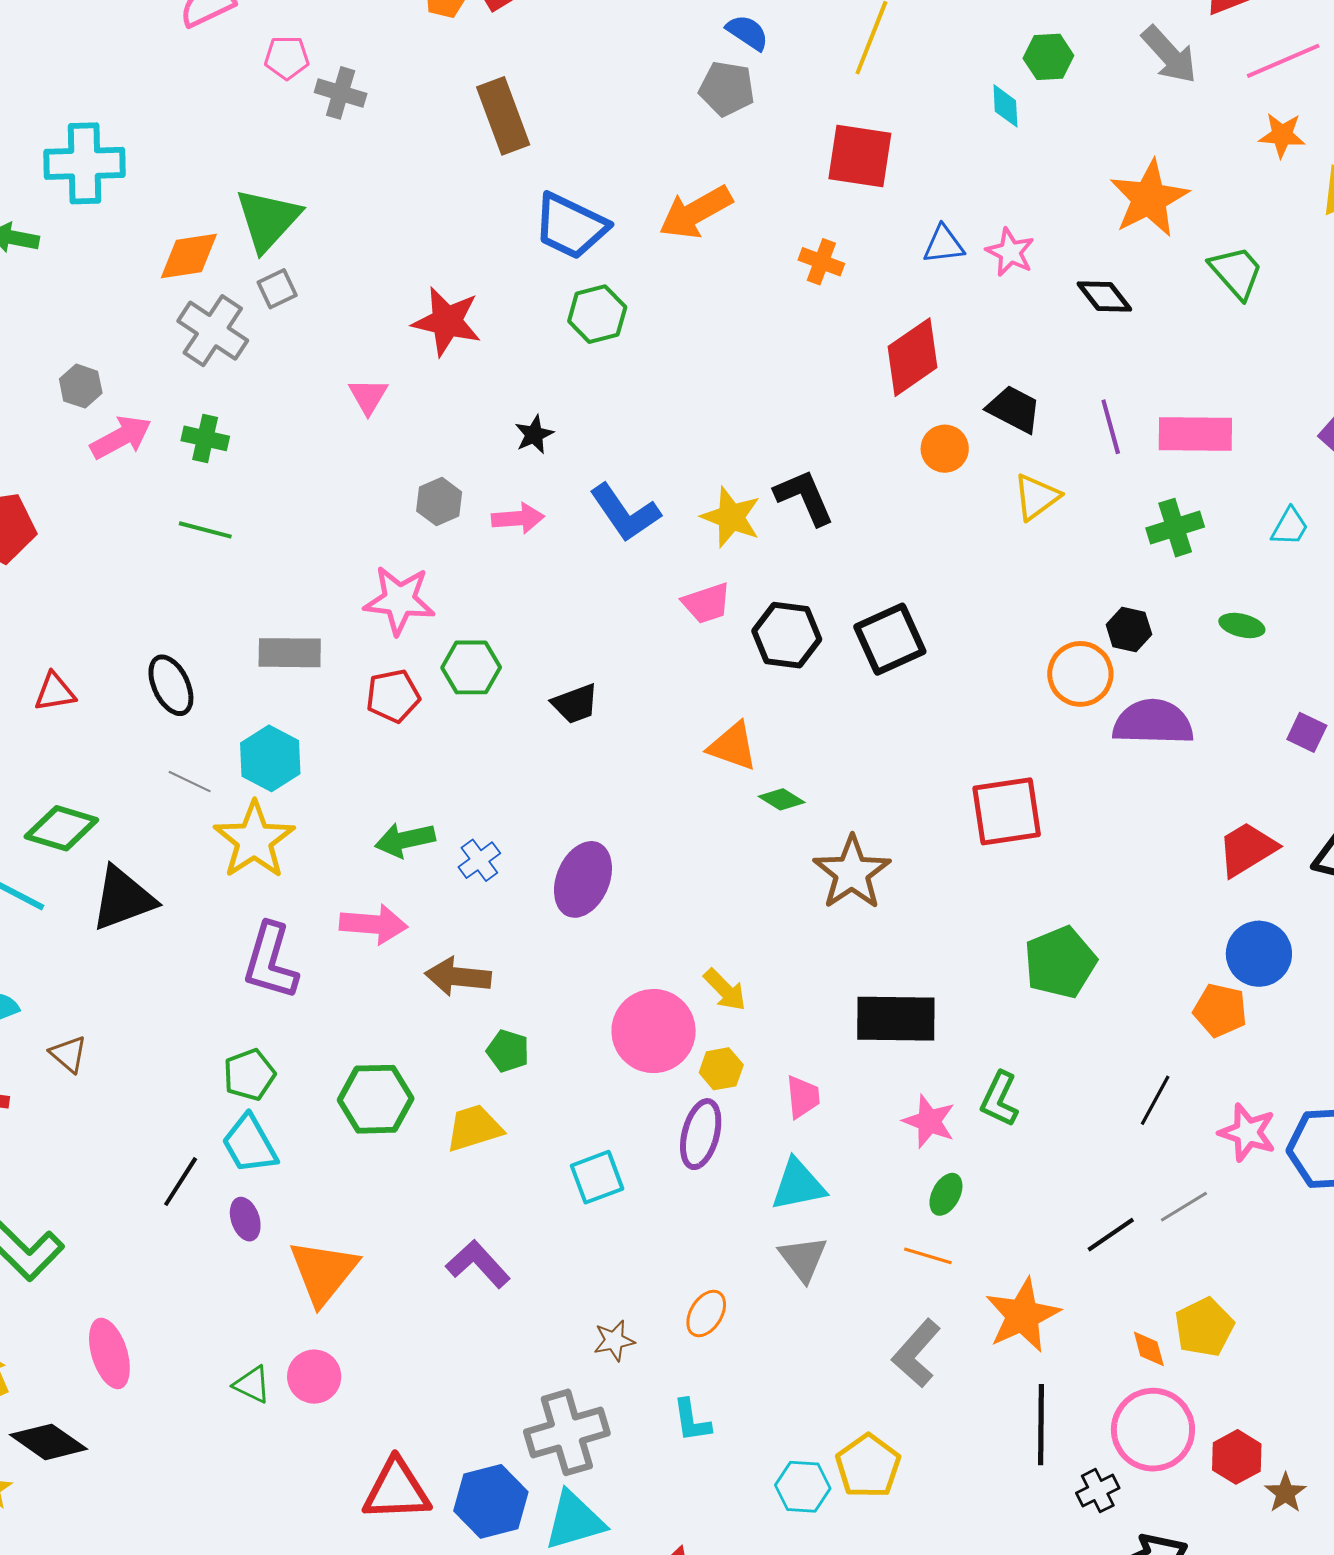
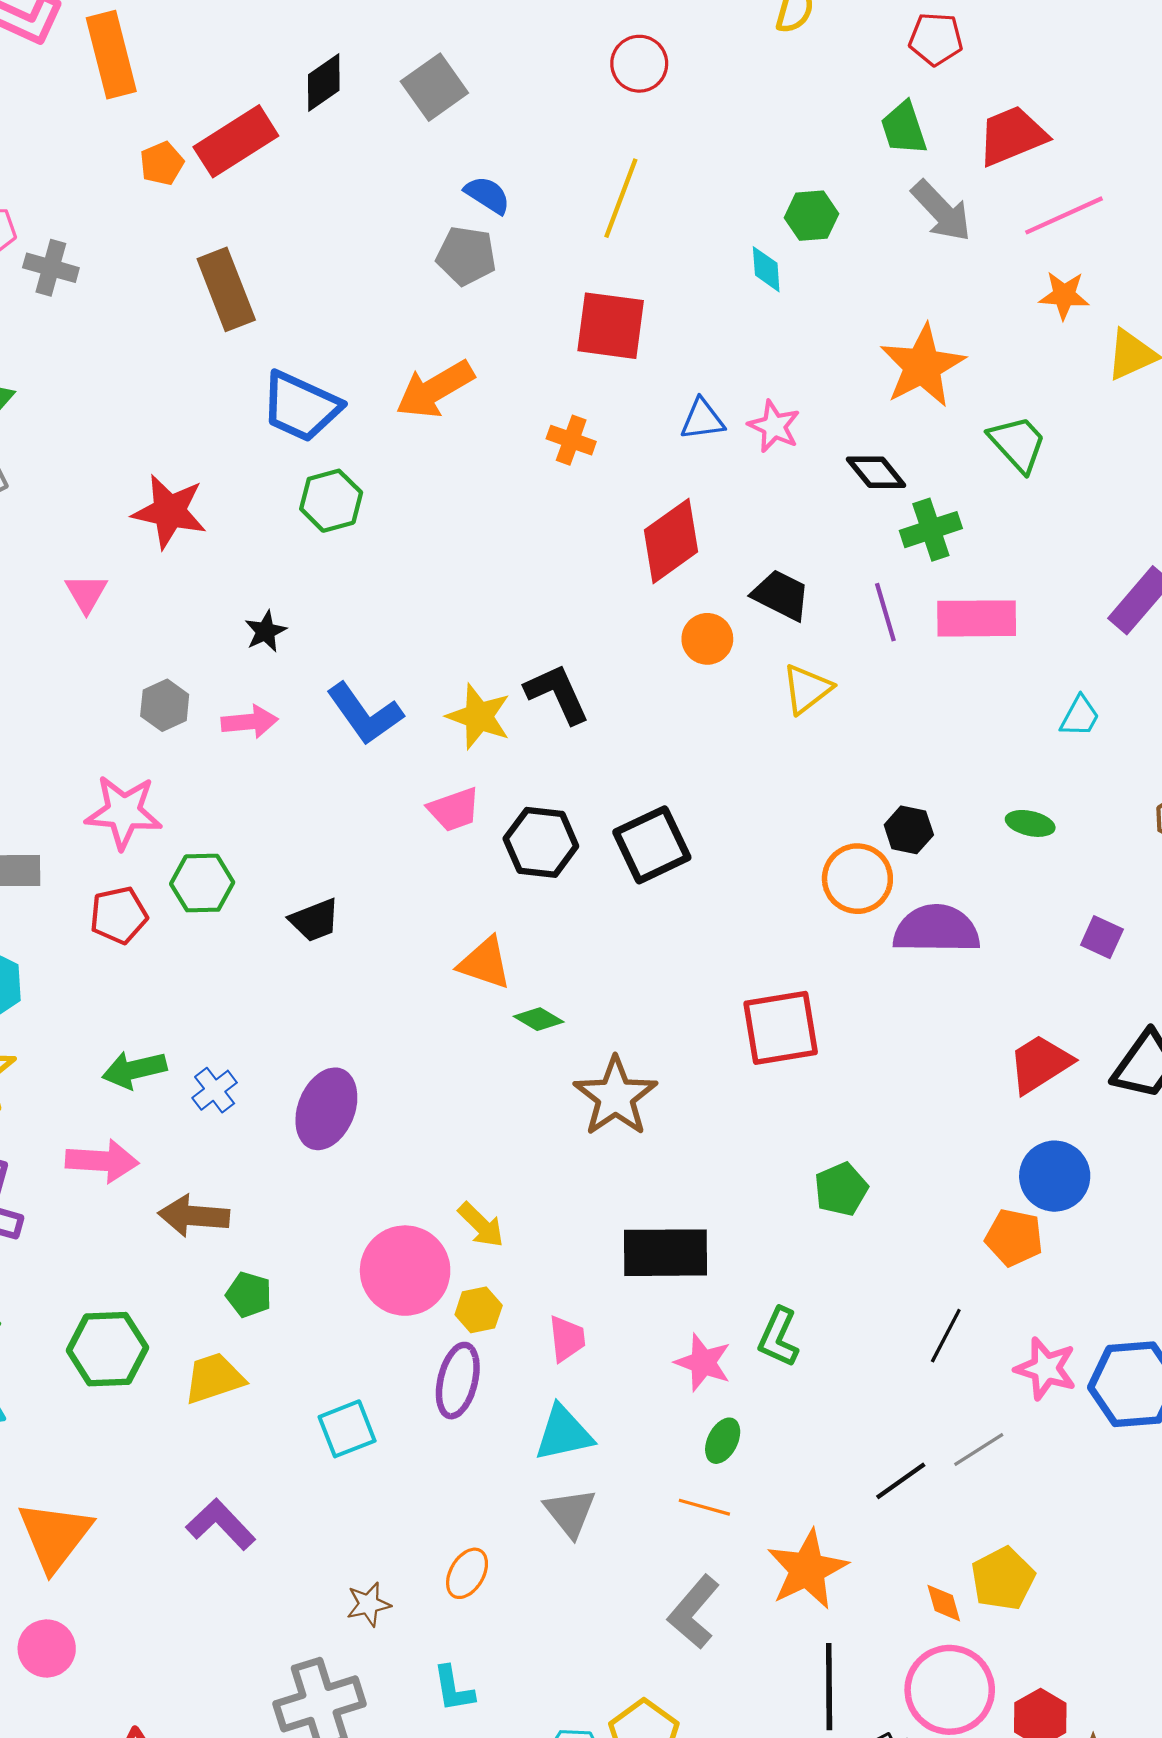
green cross: (1175, 528) -> (931, 530), moved
green pentagon: (1060, 962) -> (841, 1189), size x0.7

